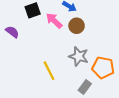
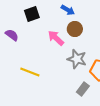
pink arrow: (54, 21) -> (56, 38), moved
yellow line: (49, 71) -> (30, 72), moved, turned -42

